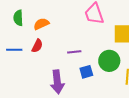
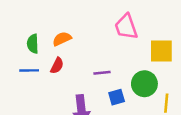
green semicircle: (18, 18) -> (33, 44), moved

